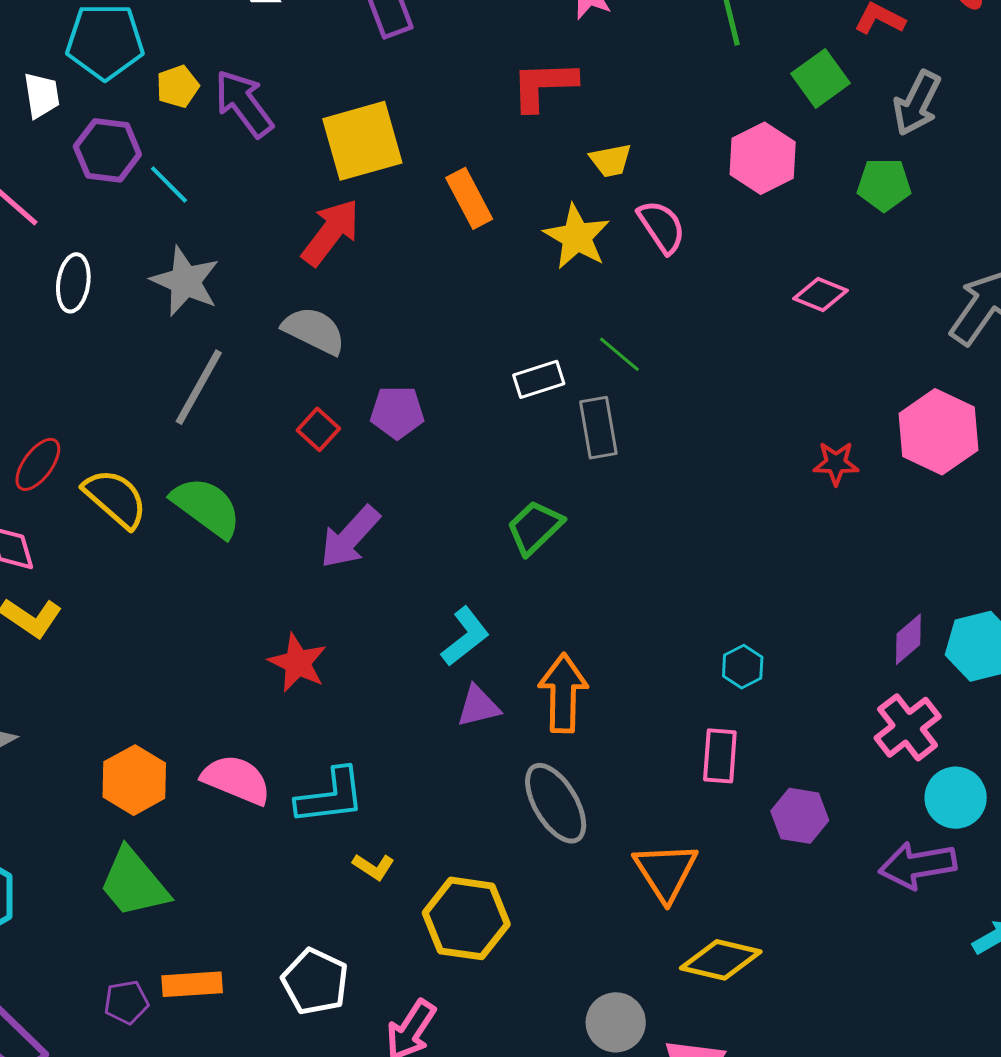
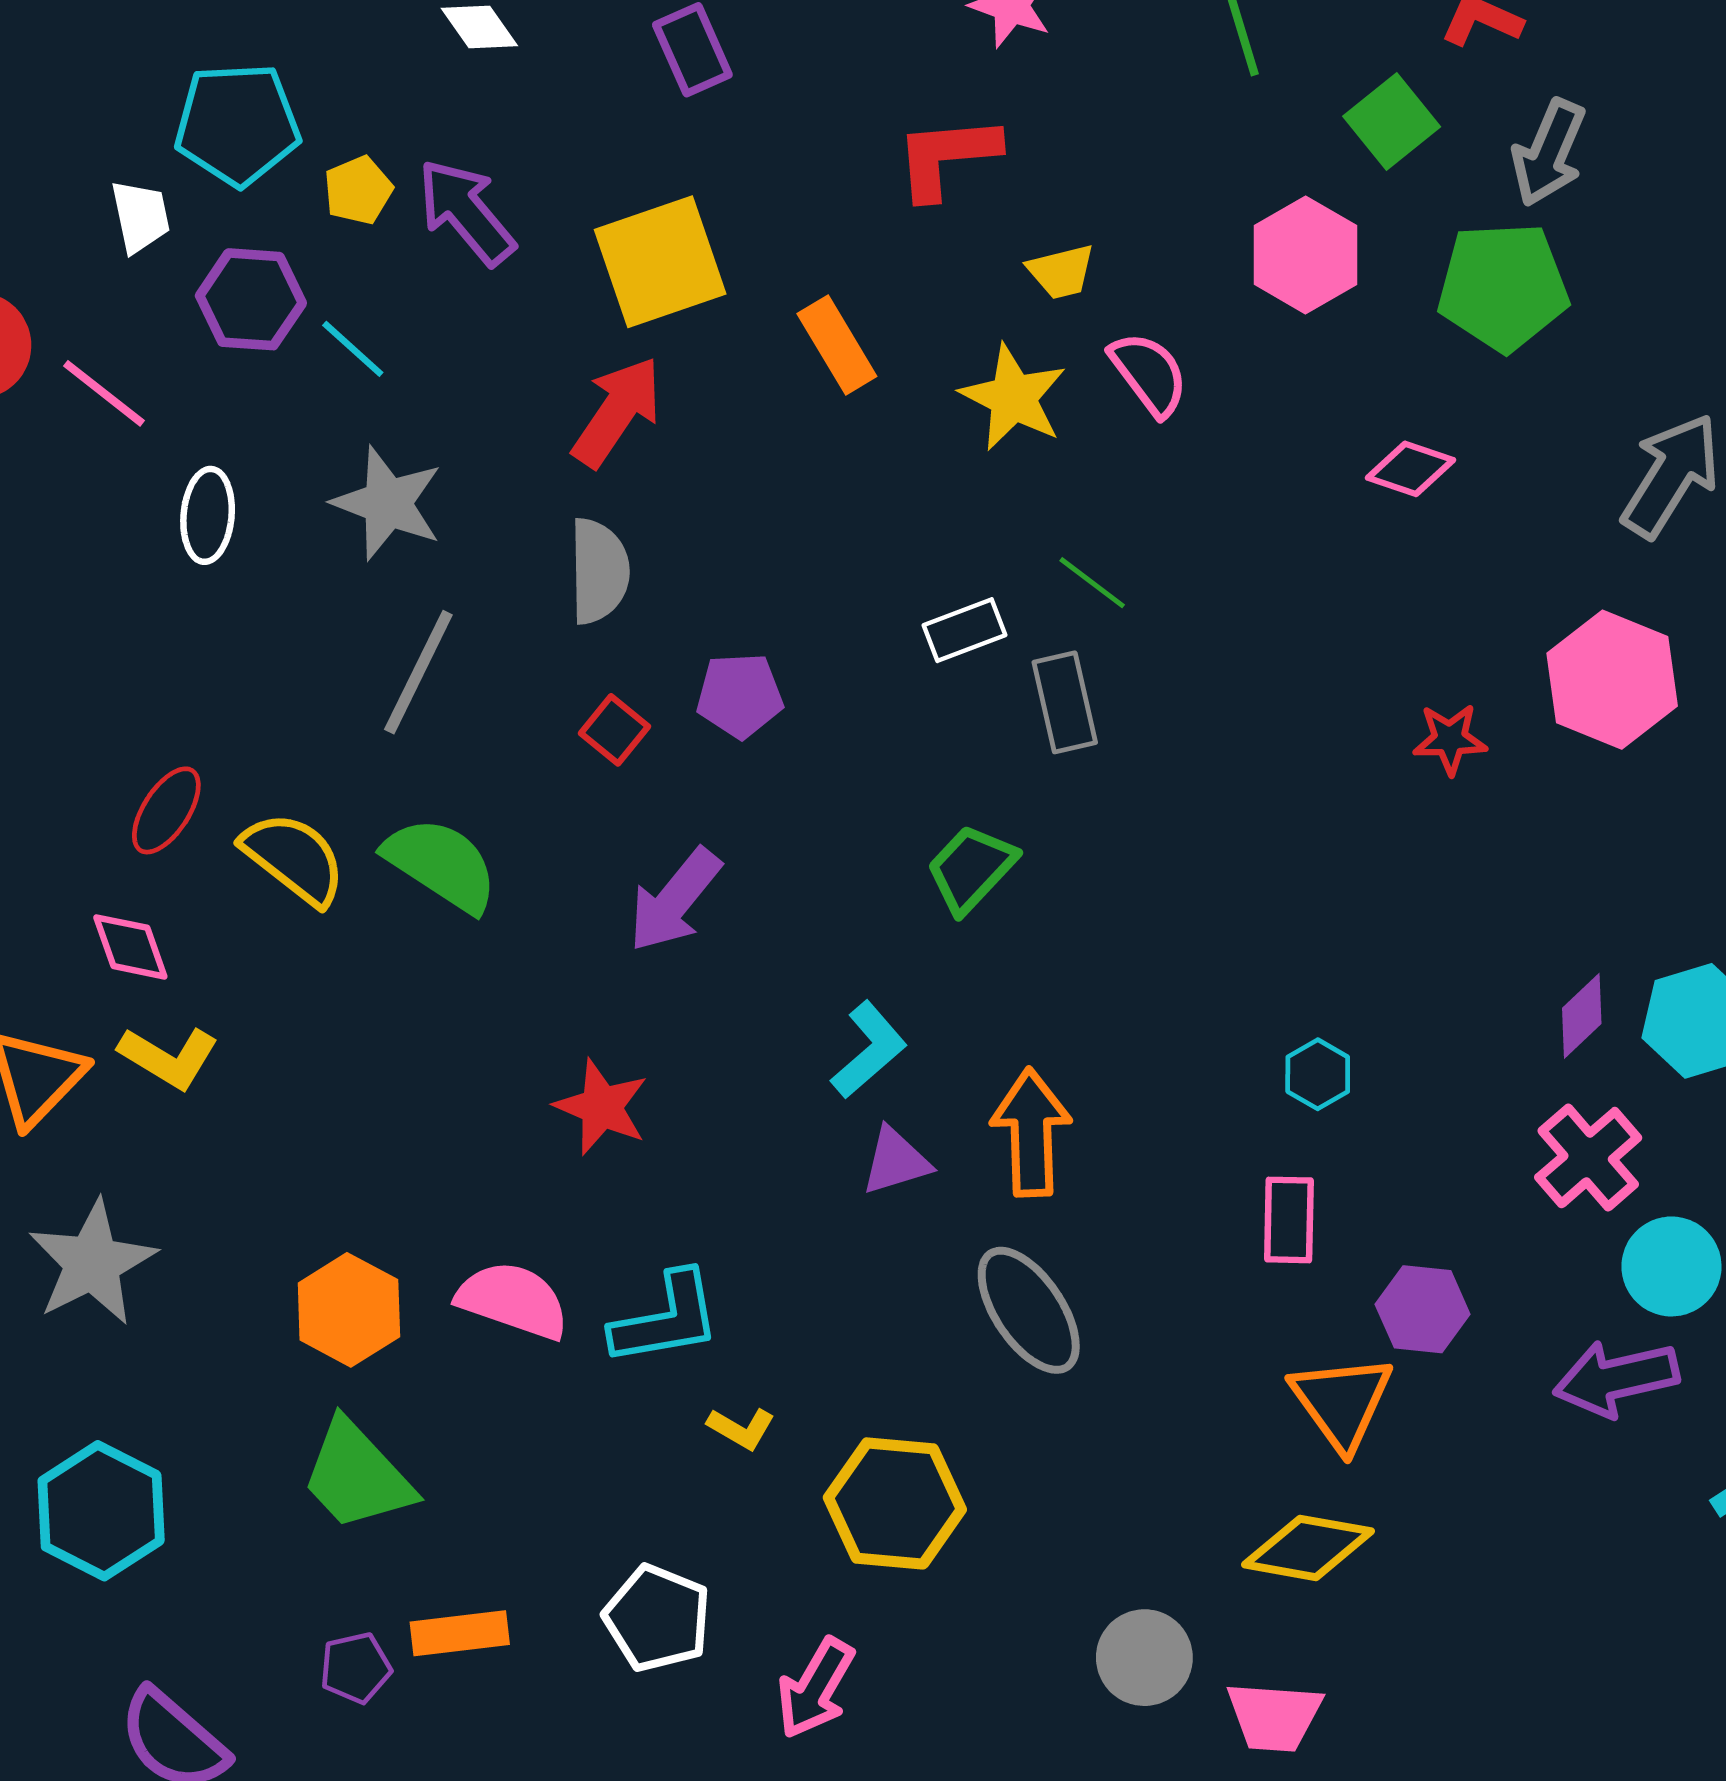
green pentagon: (884, 185) -> (1503, 287), size x1.5
gray semicircle: (314, 331) -> (599, 571), turned 66
orange triangle: (666, 872) -> (1342, 1402), moved

